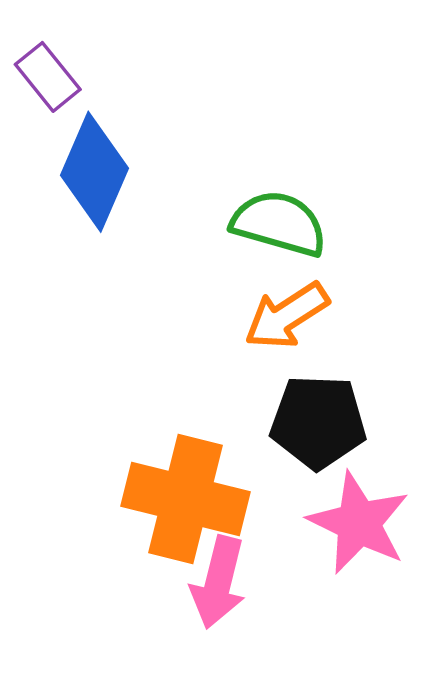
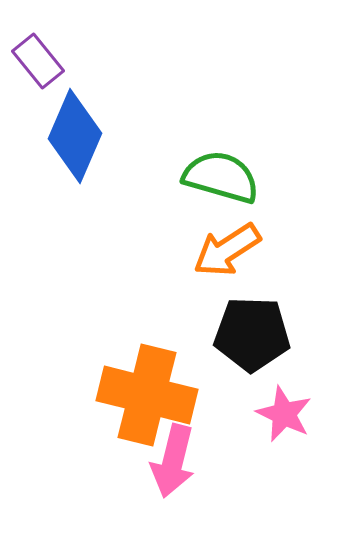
pink star: (359, 523) -> (284, 414), size x0.7

